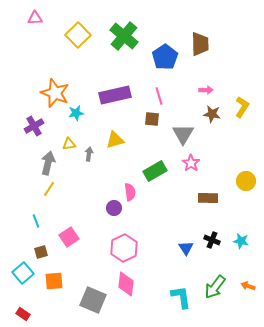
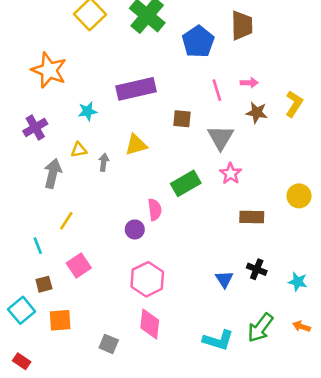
orange star: (55, 93) -> (49, 70), moved
pink line: (159, 96) -> (217, 90), moved
yellow line: (49, 189) -> (66, 221), moved
cyan star: (241, 241) -> (298, 282), moved
cyan L-shape: (181, 297) -> (218, 340), turned 115
gray square: (93, 300) -> (109, 344), size x0.6

